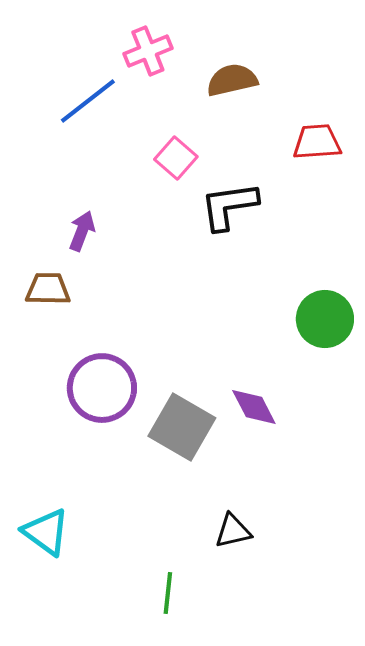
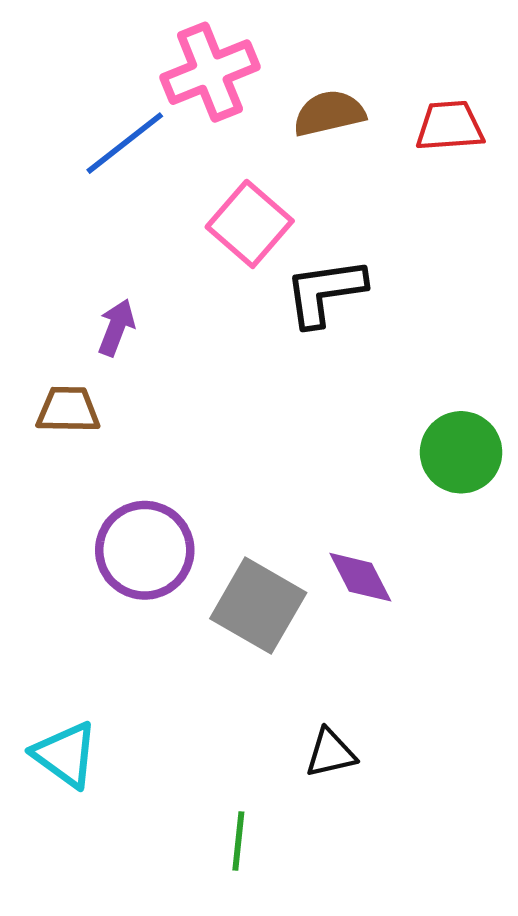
pink cross: (148, 51) -> (210, 72), size x1.4
red trapezoid: (317, 142) -> (450, 126), moved
pink square: (176, 158) -> (250, 224), size x1.4

